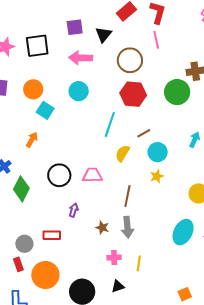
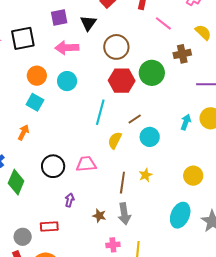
pink line: (156, 40) -> (163, 23), moved, turned -36
orange circle: (33, 89) -> (37, 76), moved
green circle: (177, 92) -> (152, 73), moved
yellow star: (157, 176) -> (146, 175), moved

